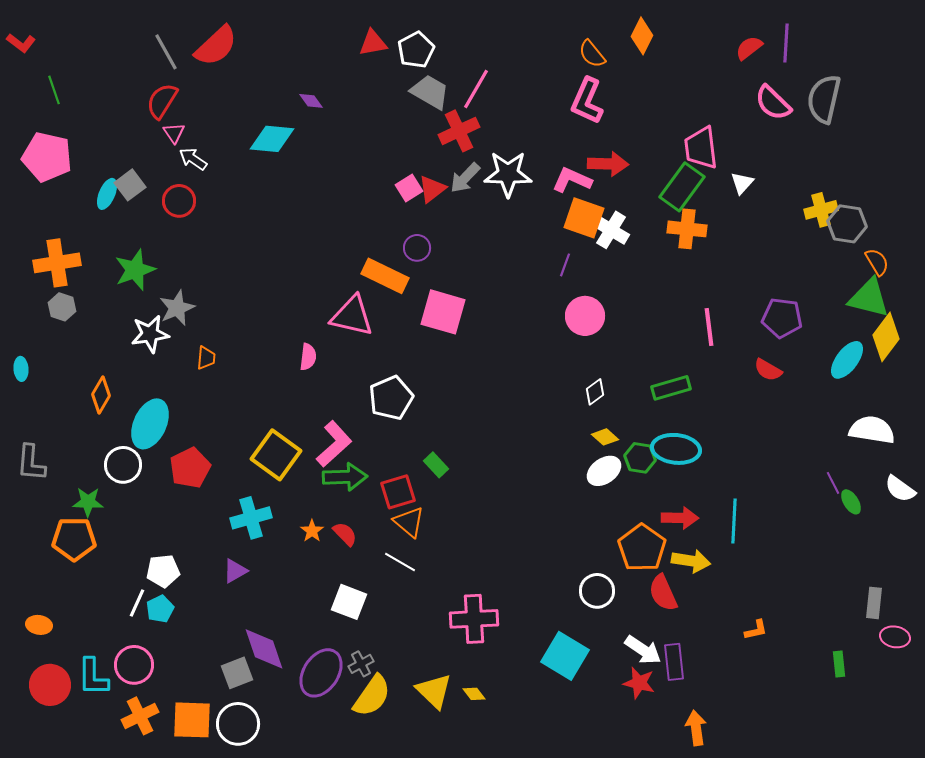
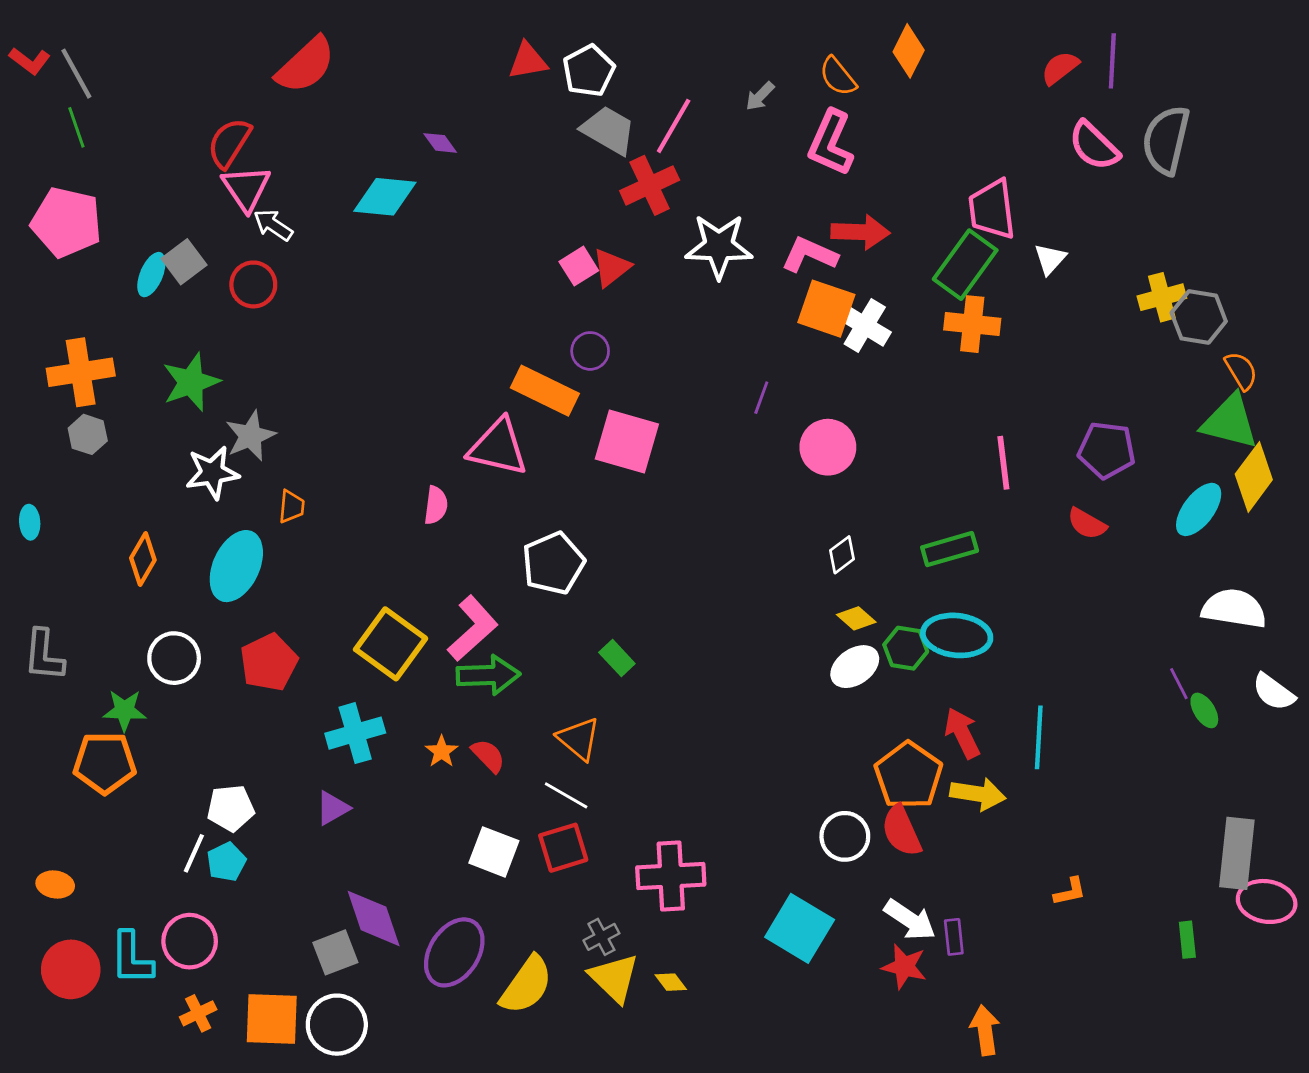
gray line: (166, 52) -> (76, 74), moved
pink triangle: (174, 133) -> (246, 188), size x1.6
gray arrow: (465, 178) -> (760, 96), moved, size x0.7
purple line: (565, 265) -> (761, 398), moved
cyan ellipse: (150, 424) -> (236, 566), moved
red square: (398, 492) -> (563, 848), moved
red arrow: (680, 518) -> (962, 733), turned -117
red semicircle: (663, 593) -> (901, 831), moved
gray rectangle: (874, 603) -> (1237, 853), size x1.6
pink ellipse: (895, 637) -> (1267, 901), size x1.4
purple rectangle: (674, 662) -> (954, 937), size x0.7
gray cross: (361, 664) -> (601, 937), moved
orange cross: (140, 716) -> (198, 1013), size x0.7

